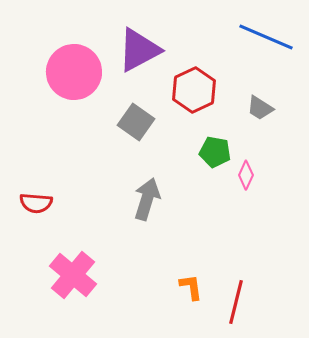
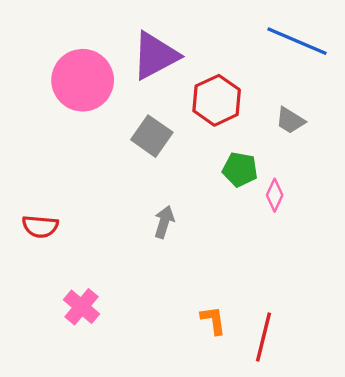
gray arrow: (147, 199) -> (164, 222), size x0.7
pink cross: (73, 275) -> (82, 307), size x0.7

